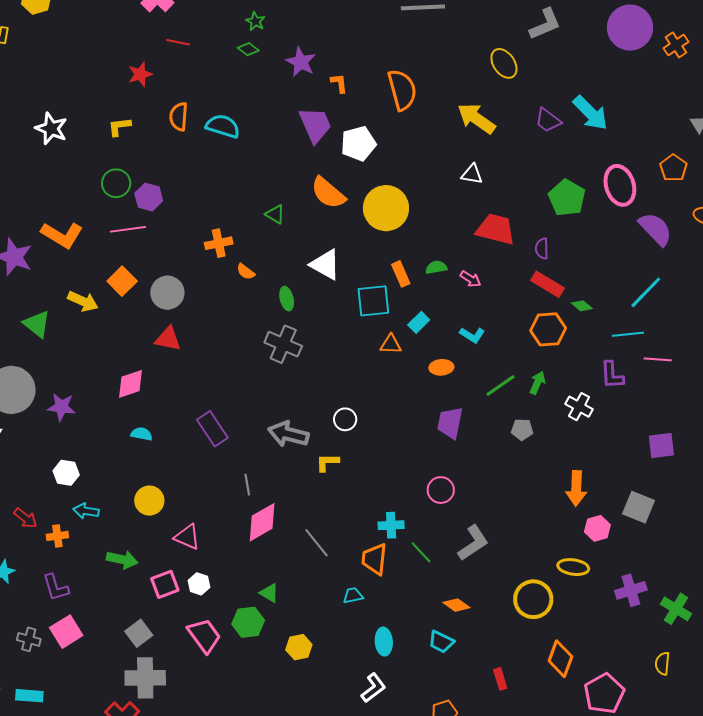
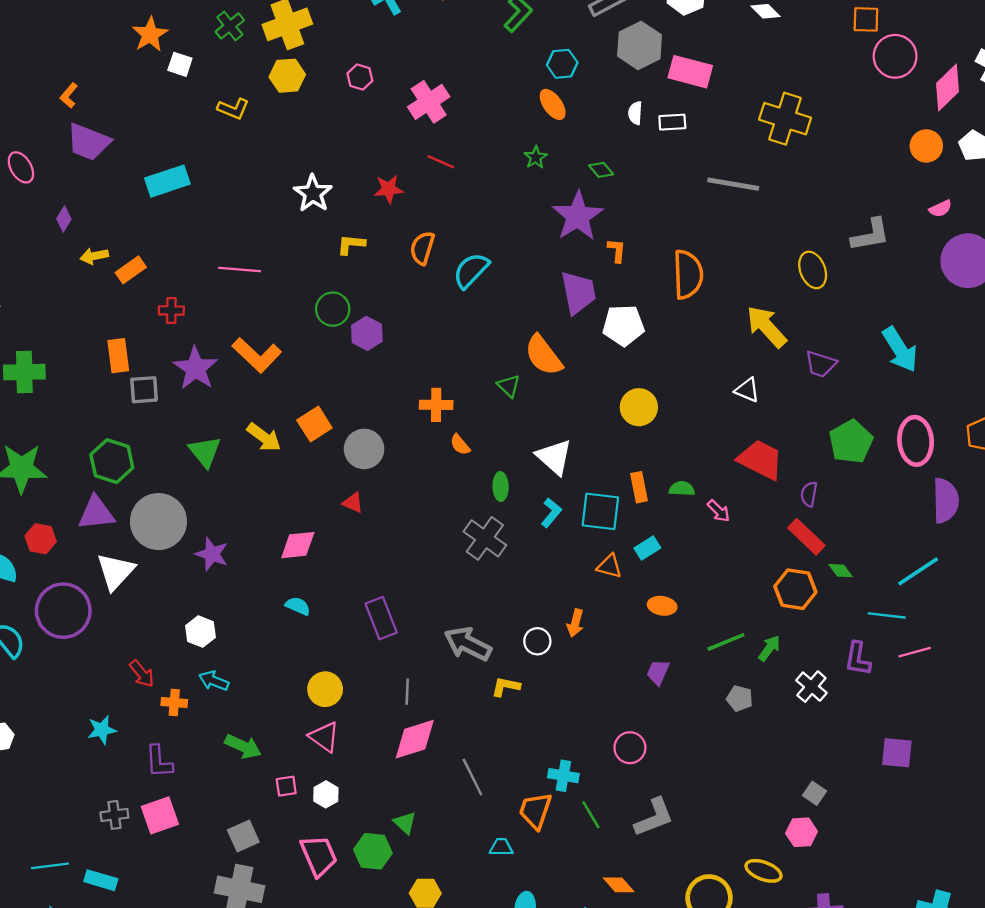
green diamond: (248, 49) -> (601, 170), moved
purple star: (301, 62) -> (578, 216), size x1.4
purple trapezoid: (548, 120) -> (821, 364), moved, turned -32
cyan semicircle: (223, 126) -> (471, 270), turned -76
white star: (51, 129) -> (313, 193), moved
orange semicircle: (328, 193) -> (543, 355), moved
yellow circle: (386, 208) -> (639, 407), size x0.7
pink line: (128, 229) -> (239, 269), moved
purple semicircle: (655, 229) -> (946, 501), turned 30
cyan L-shape: (472, 335) -> (551, 513), moved, turned -95
red triangle: (168, 339) -> (353, 503), size x0.7
pink line: (658, 359) -> (915, 652), turned -32
purple trapezoid: (450, 423) -> (658, 672), size x0.7
orange arrow: (576, 488) -> (575, 623), moved, size x0.7
yellow circle: (149, 501) -> (325, 689), moved
gray square: (638, 507) -> (814, 793), moved, size x0.6
pink square: (165, 584) -> (286, 786), size x0.7
gray cross: (29, 639) -> (114, 815), turned -35

